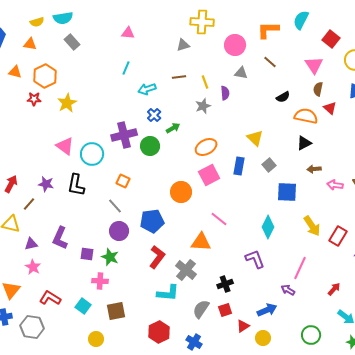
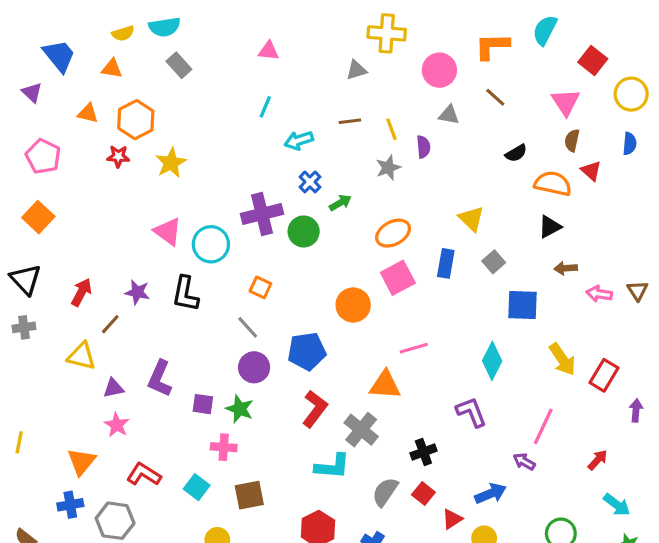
pink line: (219, 219) -> (414, 348), turned -54
red square: (225, 310) -> (423, 494), turned -32

